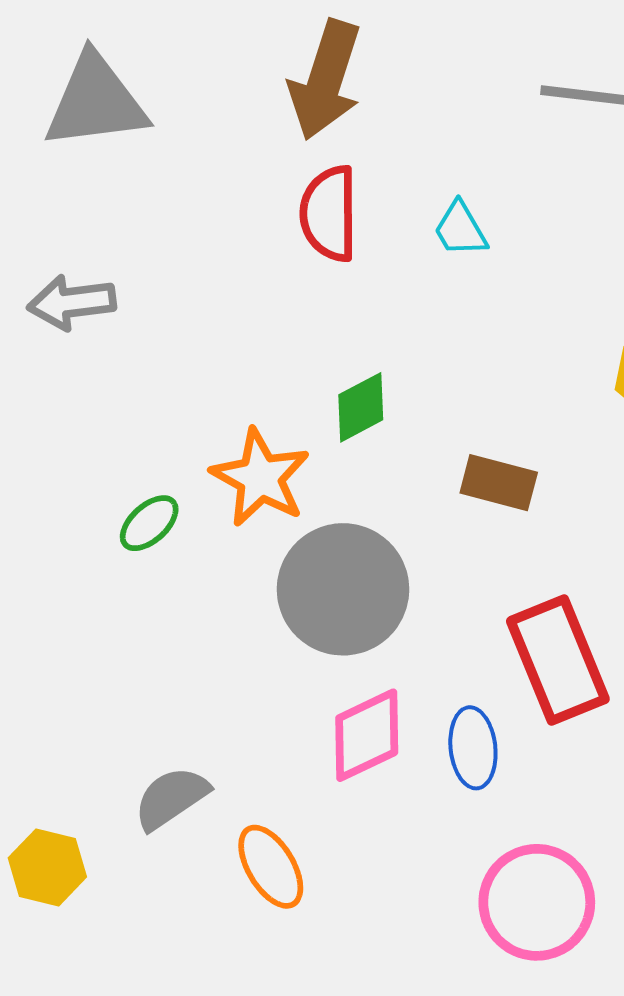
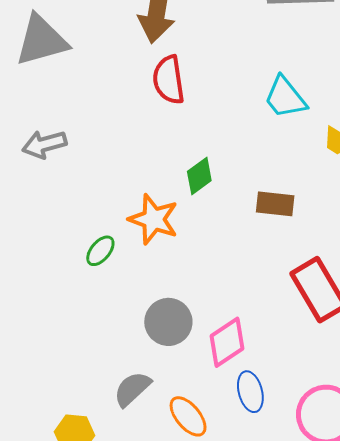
cyan trapezoid: (460, 229) -> (285, 98), moved, size x1.5
gray circle: (343, 589) -> (168, 322), moved, size x0.7
blue ellipse: (473, 748) -> (250, 392), moved

